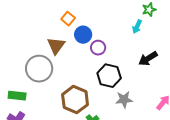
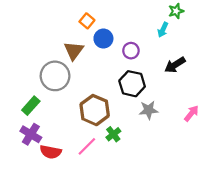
purple circle: (98, 48) -> (131, 51), moved
green rectangle: (17, 96) -> (31, 106), turned -54

